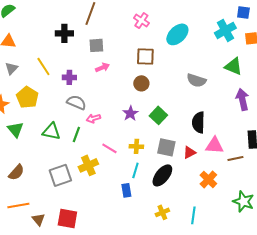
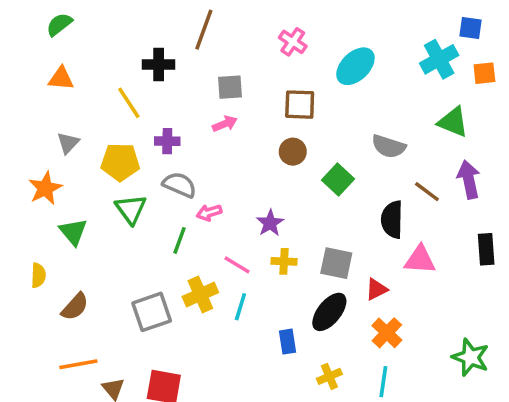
gray square: (96, 45) -> (230, 87), moved
yellow line: (43, 66) -> (129, 103), moved
gray triangle: (11, 68) -> (68, 143), moved
yellow pentagon: (27, 97) -> (120, 162), moved, turned -30
purple star: (130, 113) -> (270, 223), moved
green square: (158, 115) -> (338, 179), moved
green triangle: (51, 131) -> (131, 209), moved, turned 42
red triangle: (189, 152) -> (376, 289), moved
brown line: (235, 158) -> (427, 192), moved, turned 49
cyan line: (135, 170) -> (240, 307), moved
orange cross: (208, 179) -> (387, 333), moved
blue rectangle: (126, 190) -> (288, 342), moved

